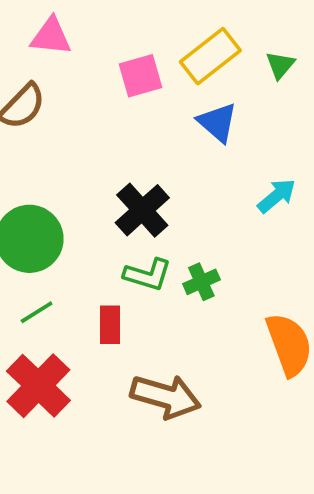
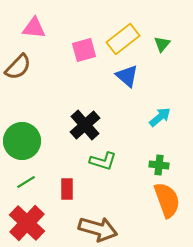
green L-shape: (148, 275) -> (103, 161), moved
green cross: (201, 282) -> (159, 165), moved, turned 30

